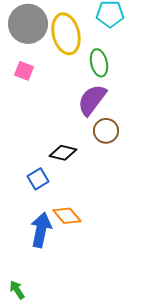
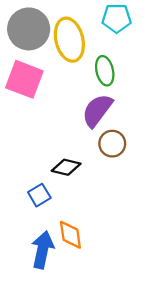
pink square: (24, 71) -> (24, 79), size x1.8
orange diamond: (67, 216) -> (70, 235), turned 32

